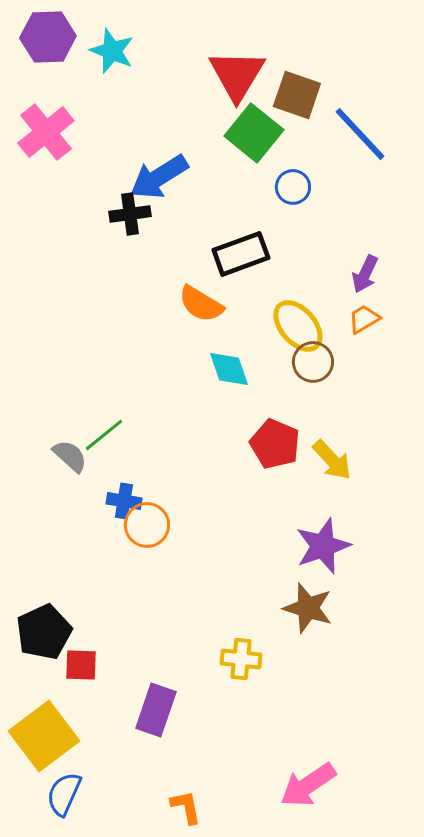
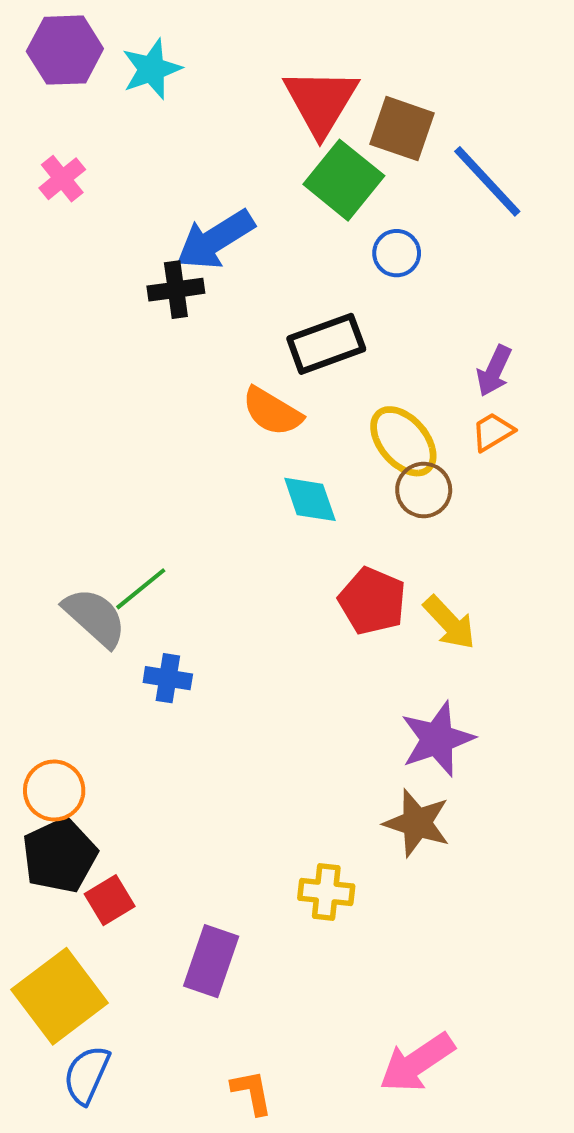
cyan star: (112, 51) -> (152, 69), turned 30
pink cross: (46, 132) -> (62, 179), size x0.6
gray semicircle: (70, 456) -> (95, 617), size x1.4
orange circle: (147, 525) -> (54, 791), moved
red square: (81, 665) -> (110, 900), turned -33

